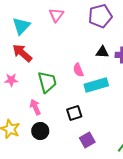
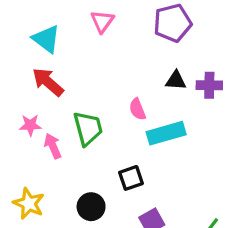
cyan triangle: (21, 26) -> (46, 39), turned -36
pink arrow: (35, 107) -> (53, 146), moved
black circle: (40, 131) -> (91, 207), moved

